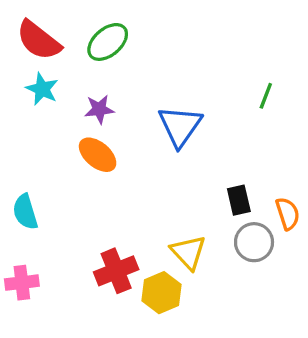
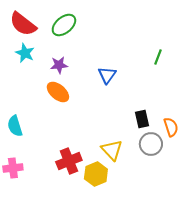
blue triangle: (180, 126) -> (107, 75), size x0.7

